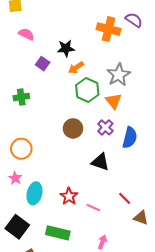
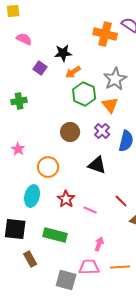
orange circle: (21, 149) -> (48, 167), moved
pink star: (15, 178) -> (18, 149), moved
black square: (17, 227) -> (15, 229), turned -30

